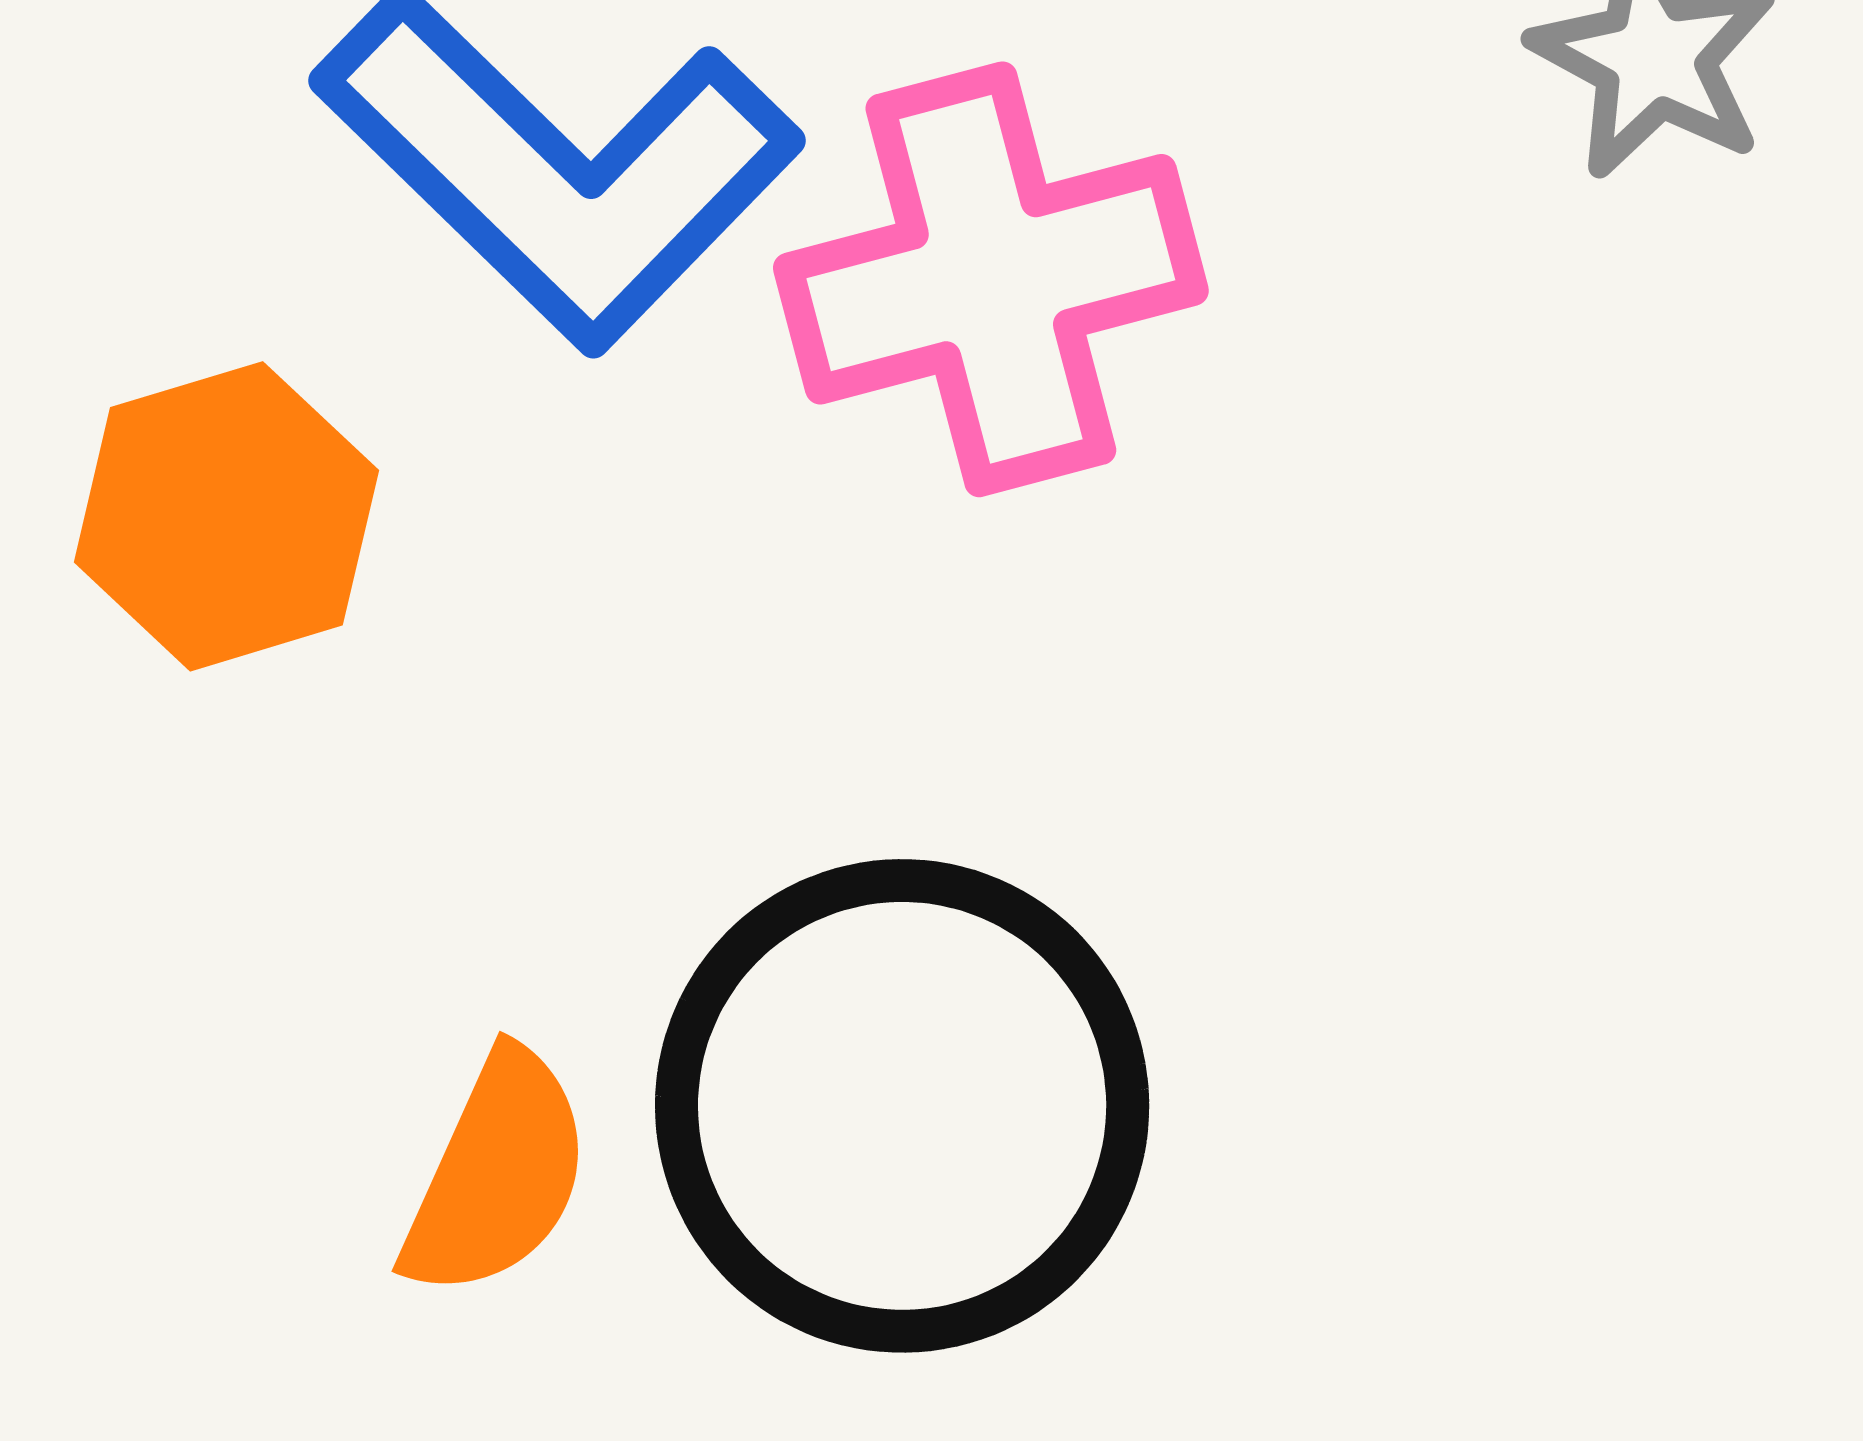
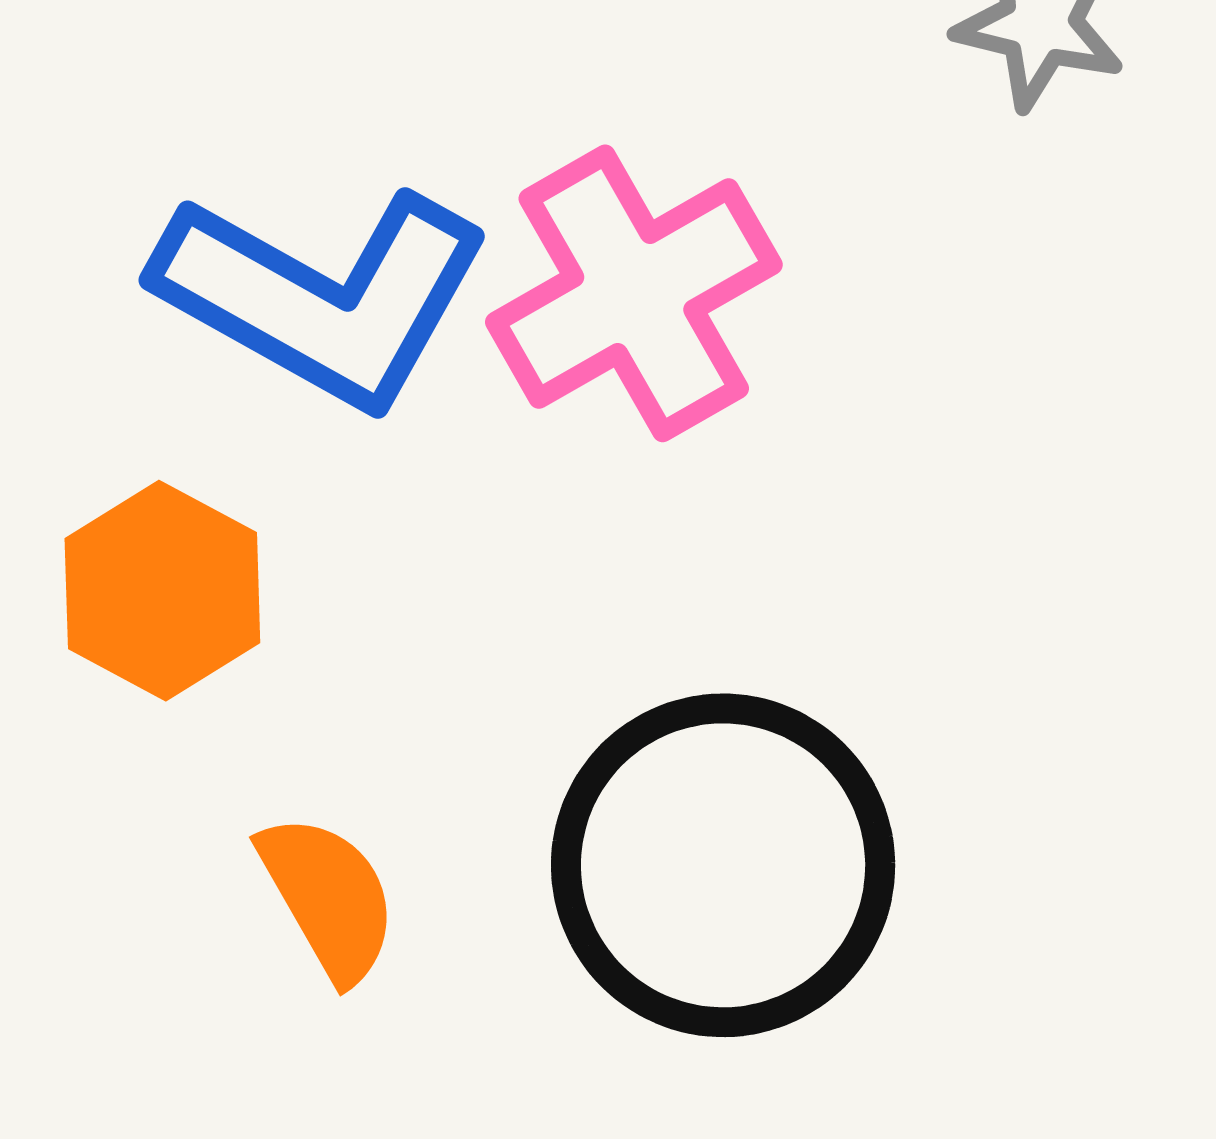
orange semicircle: (497, 1174) -> (328, 897), moved, turned -39

